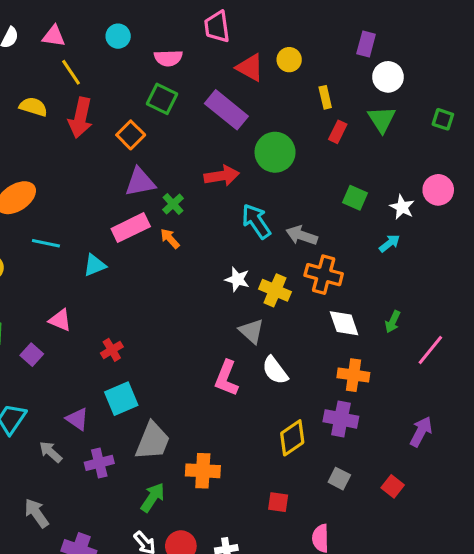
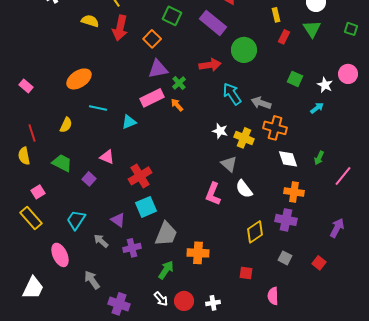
red cross: (112, 350) -> (140, 176), size x1.6

